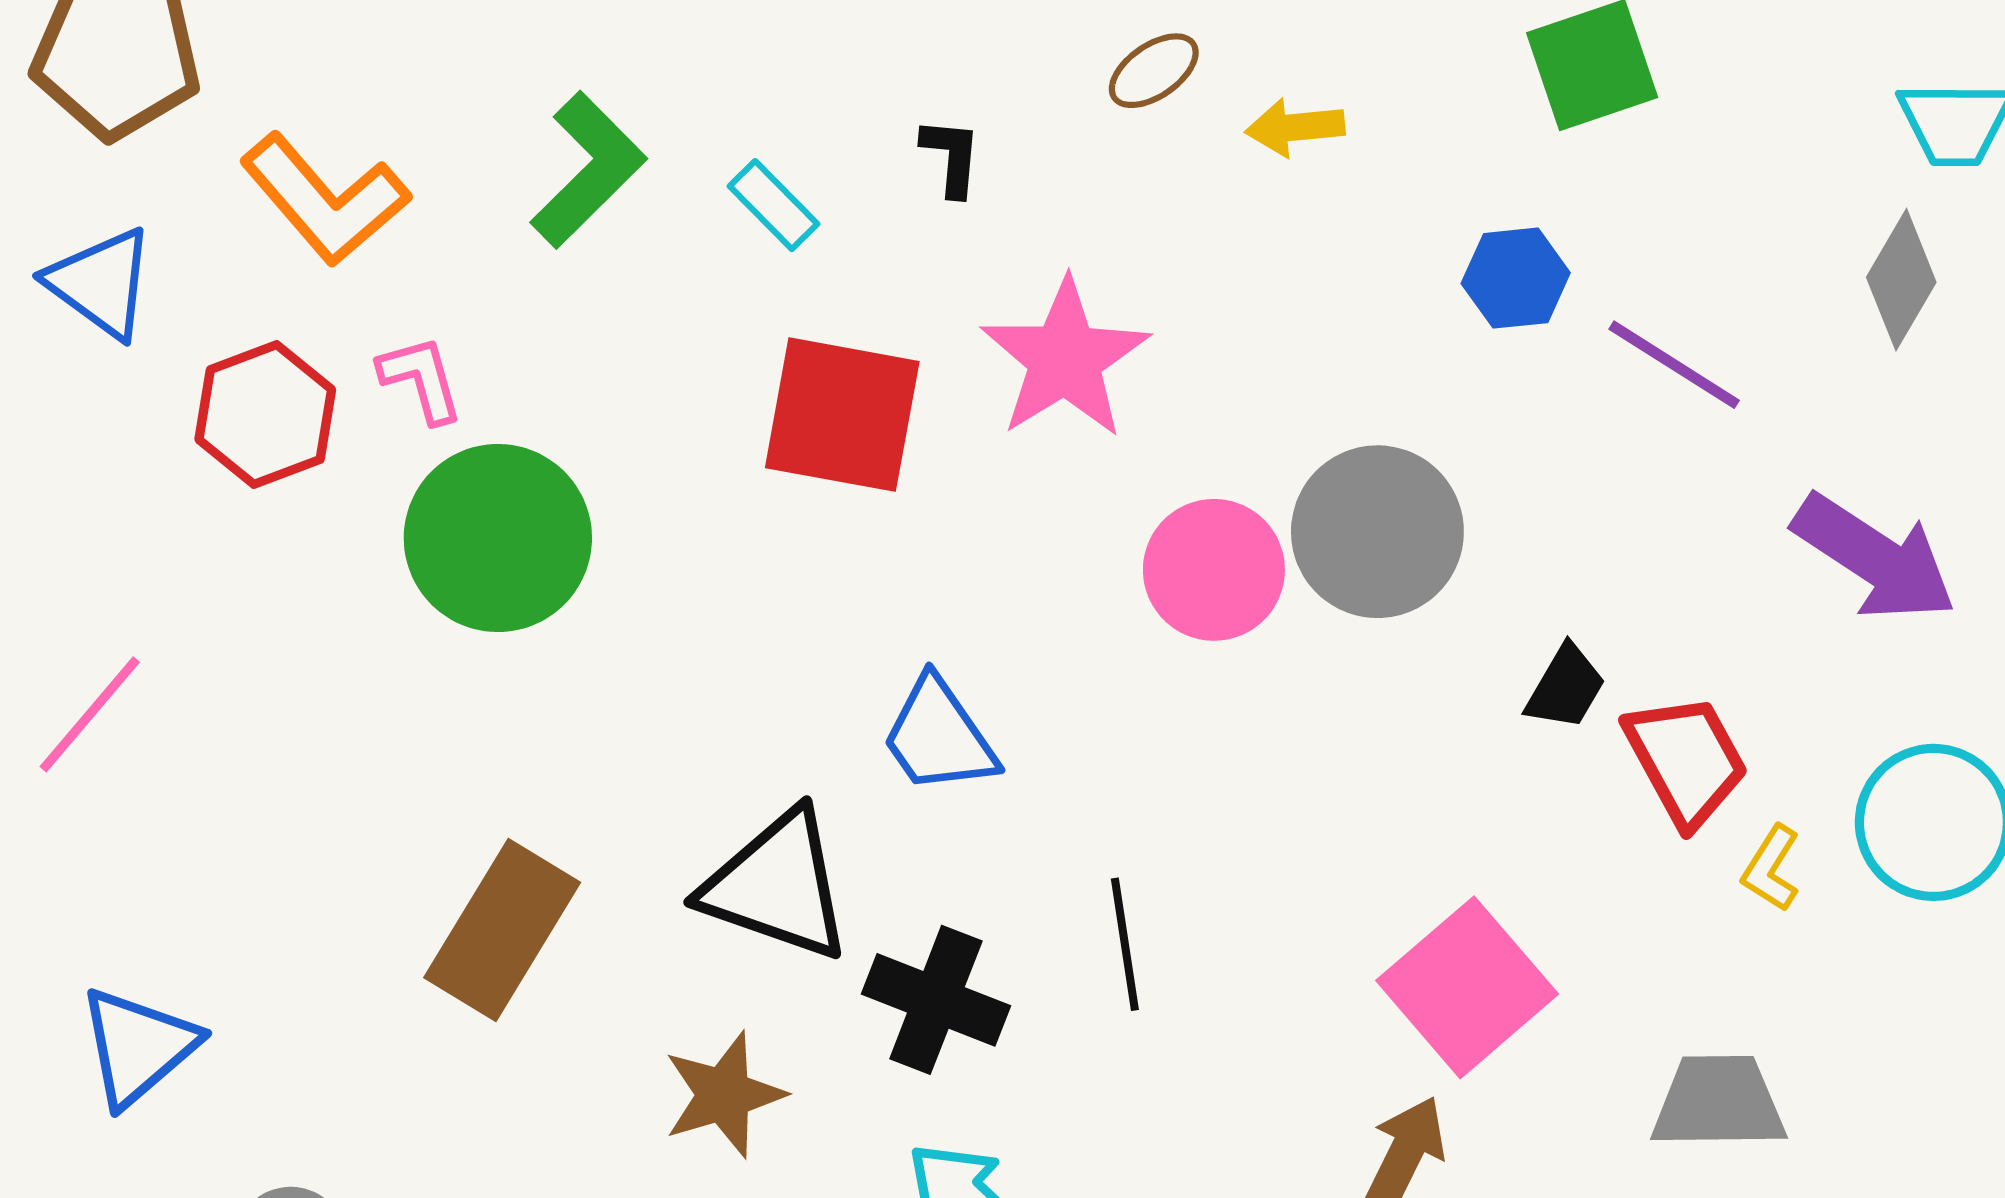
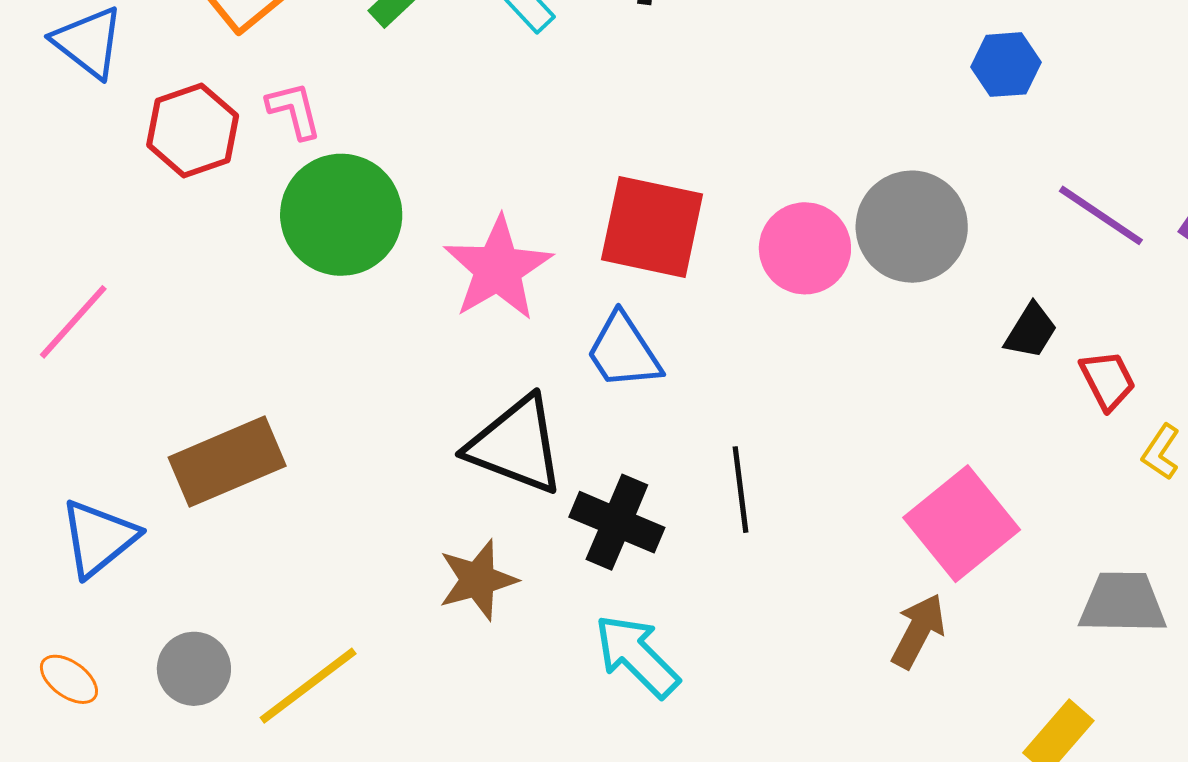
pink star: (1065, 359) -> (498, 269), moved
purple line: (1674, 365) -> (1101, 215), moved
red square: (842, 415) -> (652, 227), moved
red trapezoid: (1686, 760) -> (1108, 380), size x0.7
brown rectangle: (502, 930) -> (227, 462), moved, turned 34

